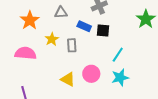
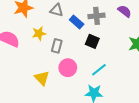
blue rectangle: (84, 26) -> (77, 22), moved
pink circle: (91, 74) -> (68, 68), moved

